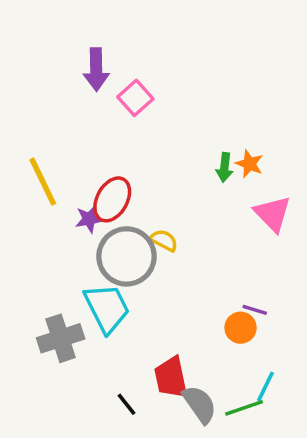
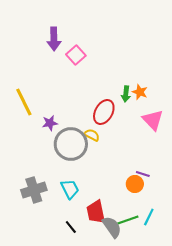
red ellipse: (112, 199) -> (104, 112), moved
cyan trapezoid: (107, 308) -> (70, 189), moved, size x0.7
green line: (244, 408) -> (128, 220), moved

